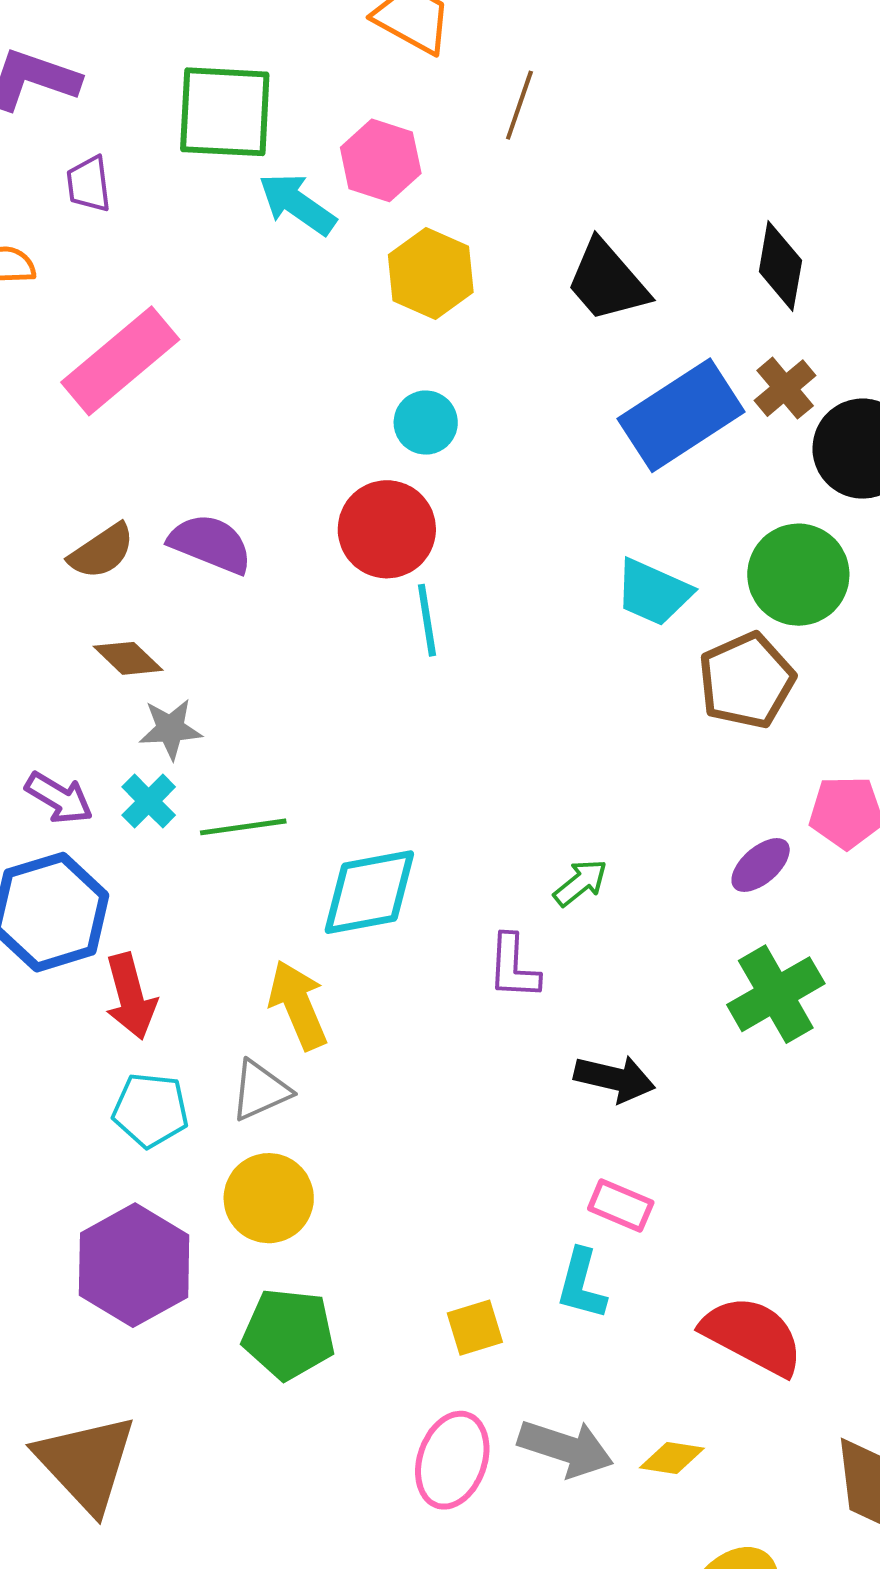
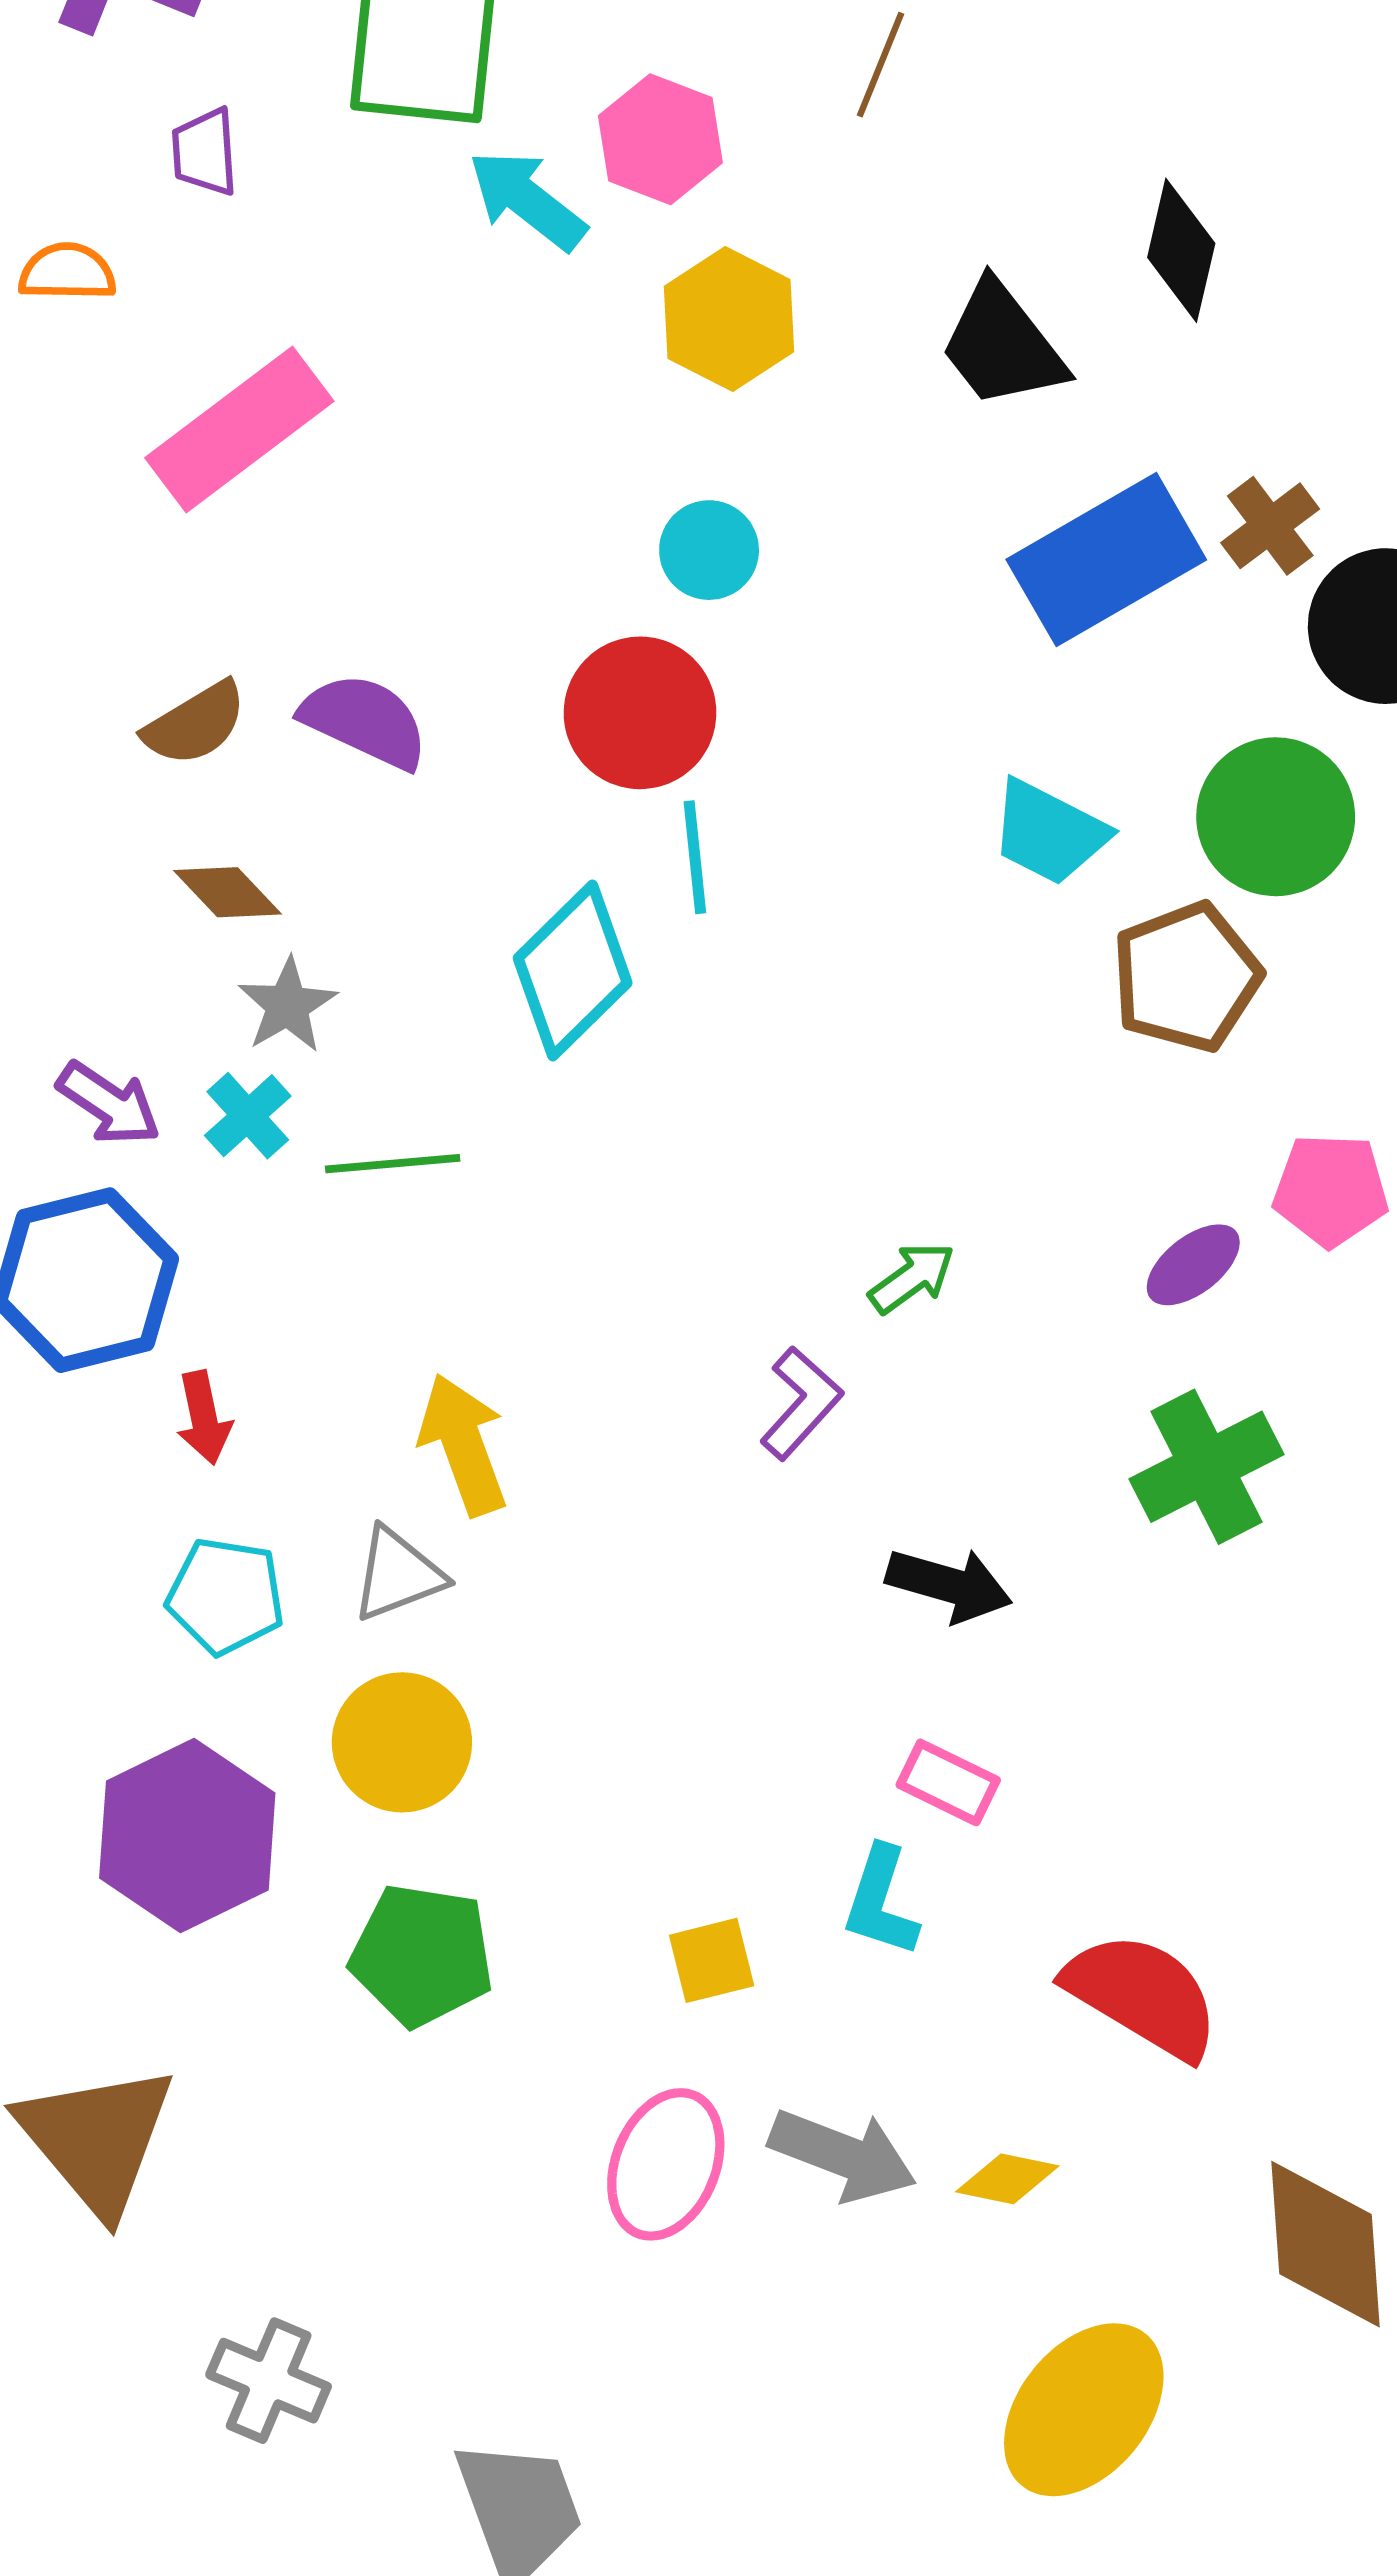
black diamond: (780, 266) -> (1181, 250), moved
gray star: (170, 729) -> (287, 1005), turned -30
cyan diamond: (369, 892) -> (573, 970), moved, turned -37
purple L-shape: (513, 967) -> (801, 1403), turned -144
red arrow: (131, 996) -> (204, 1418), size x0.7

